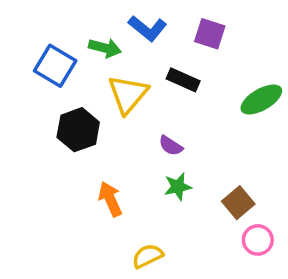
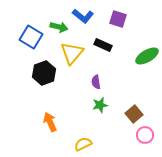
purple semicircle: (171, 146) -> (96, 82), turned 48
orange arrow: (110, 199) -> (50, 122), moved

